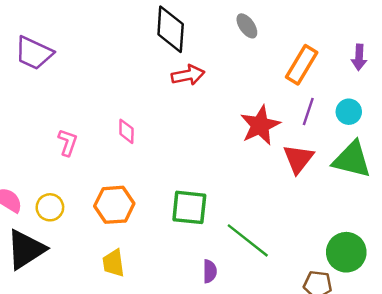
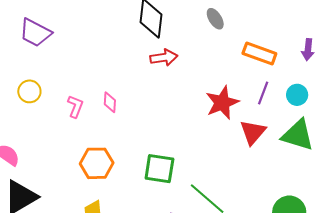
orange rectangle: (302, 65) -> (259, 54), turned 76
pink L-shape: (68, 142) -> (75, 106), moved
yellow circle: (50, 207) -> (29, 91), moved

